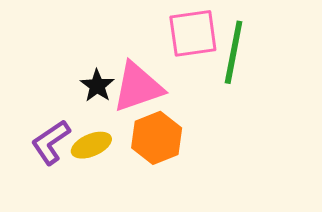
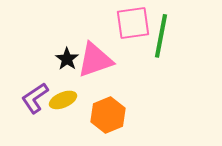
orange hexagon: (157, 138) -> (108, 115), moved

